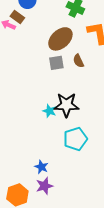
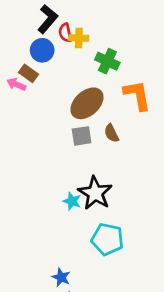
black star: (66, 105) -> (95, 193), turned 30
cyan pentagon: (75, 139) -> (107, 239), turned 30

